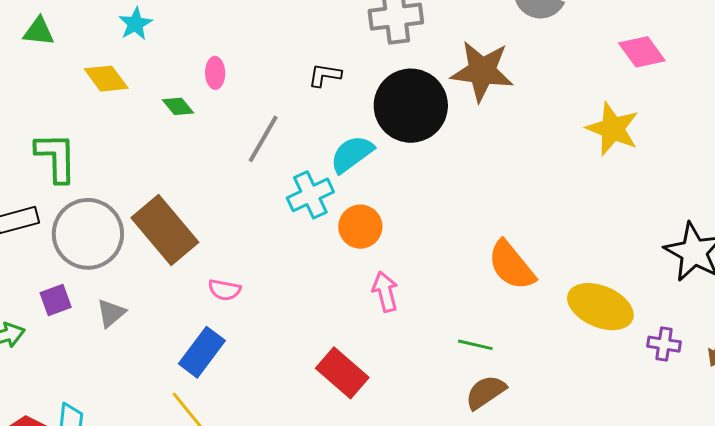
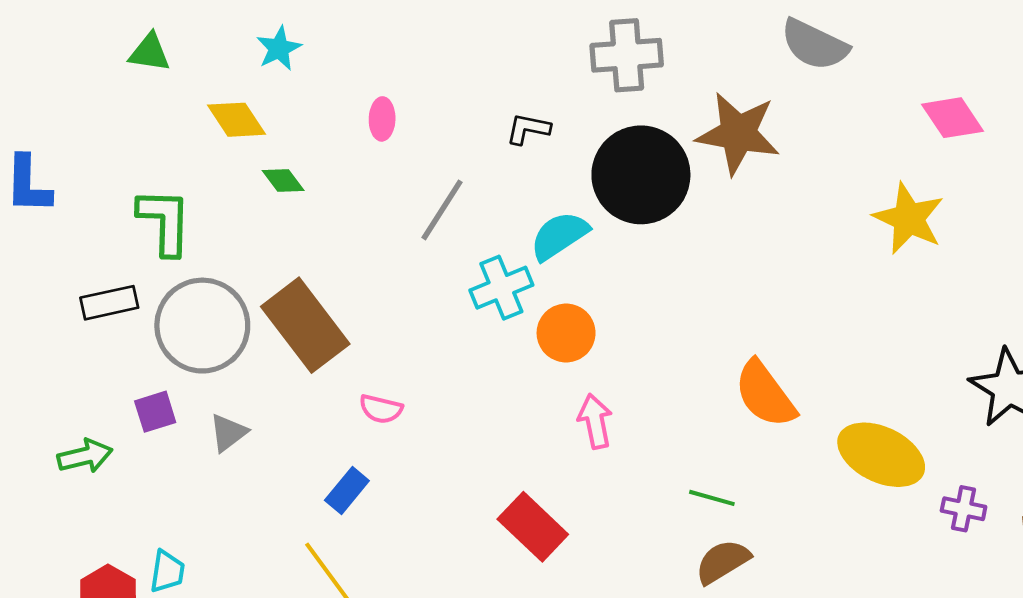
green diamond: (178, 106) -> (283, 181), moved
blue rectangle: (202, 352) -> (347, 490), size x0.7

